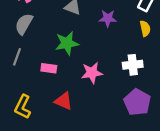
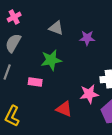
pink star: (92, 73) -> (89, 94), moved
red triangle: (64, 101) -> (64, 109), moved

